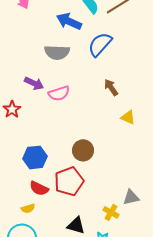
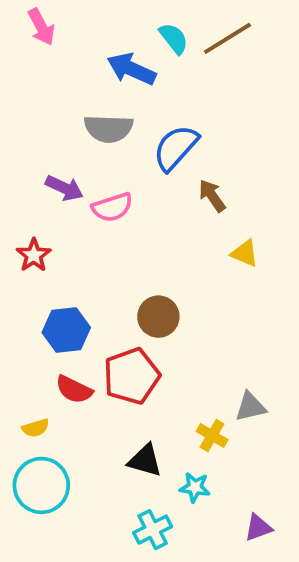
blue semicircle: (100, 44) -> (176, 148), moved
red star: (12, 109) -> (34, 255), moved
yellow semicircle: (28, 208) -> (36, 428), moved

